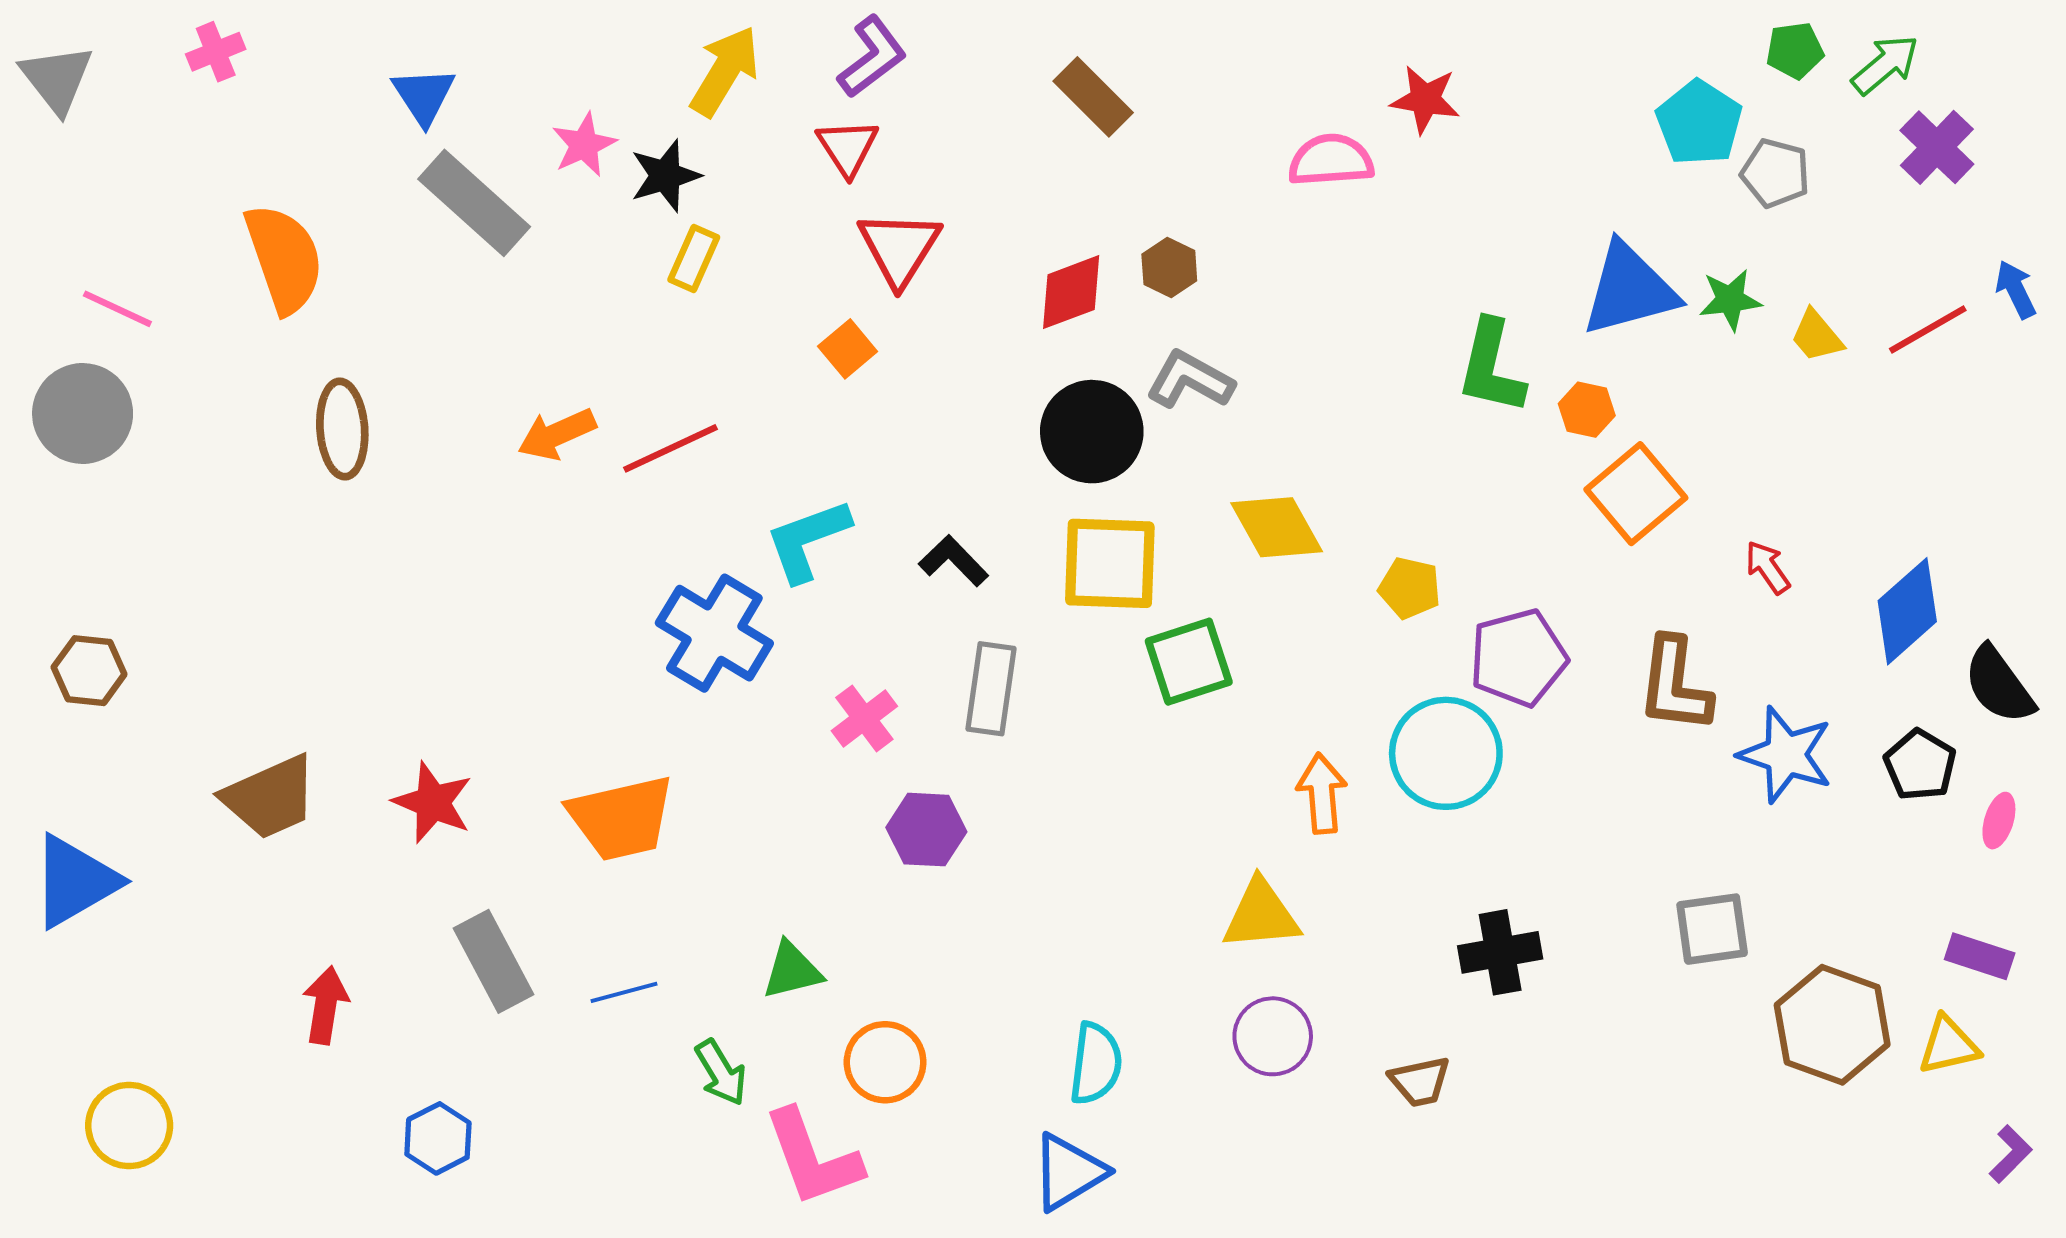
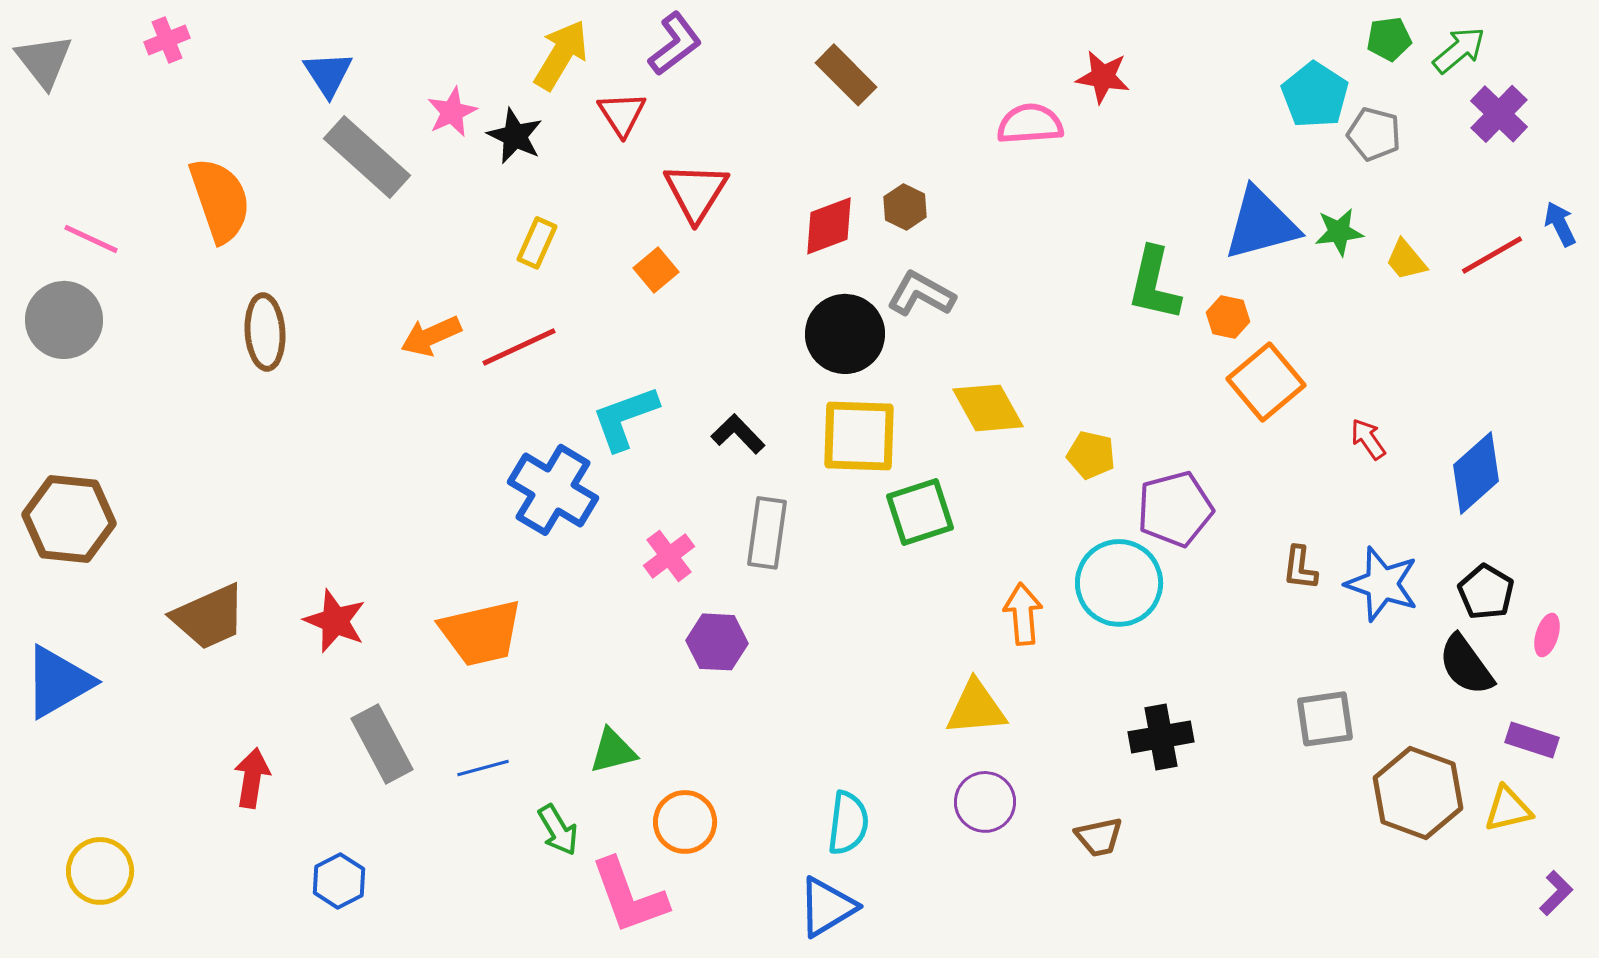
red triangle: (848, 147) -> (622, 114), moved
black star: (665, 176) -> (515, 136), turned -30
yellow rectangle: (694, 258) -> (537, 243), moved
brown hexagon: (89, 671) -> (69, 519), size x1.6
brown L-shape: (1675, 685) -> (1300, 568), moved, size x0.6
black semicircle: (1999, 685) -> (1466, 665), moved

